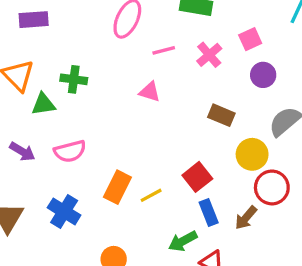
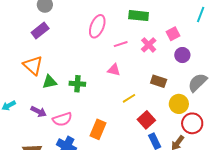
purple rectangle: (34, 20) -> (40, 31), turned -30
green cross: (74, 79) -> (77, 84), moved
pink semicircle: (70, 151) -> (62, 119), moved
yellow line: (151, 195) -> (129, 98), moved

